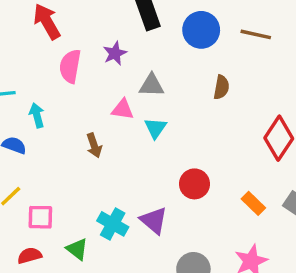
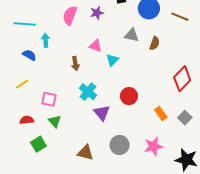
gray triangle: (152, 85) -> (132, 35), moved
pink square: (40, 217) -> (49, 99), moved
cyan cross: (113, 224) -> (88, 92), moved

